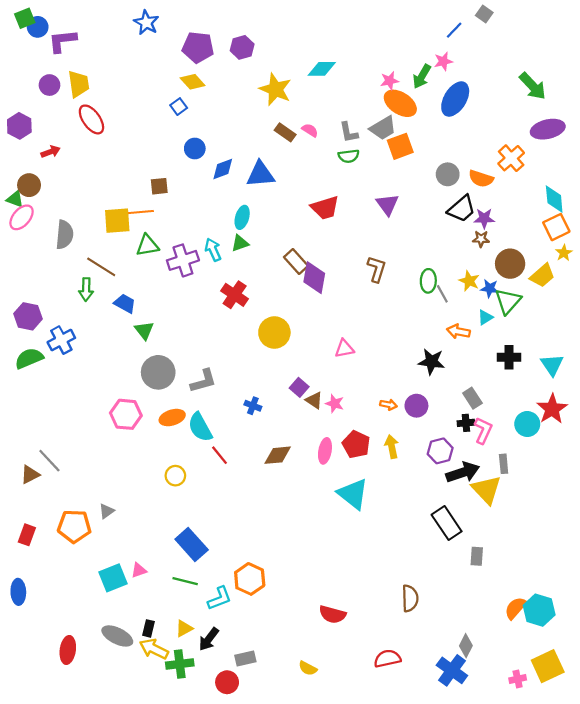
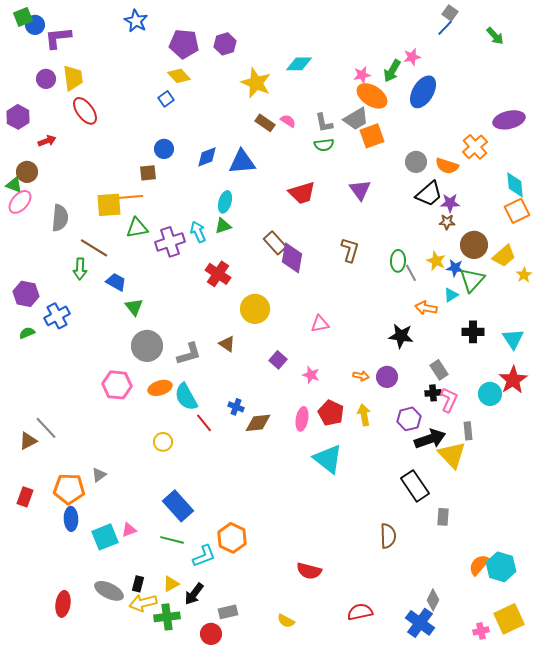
blue line: (454, 30) -> (445, 28), moved
green arrow: (533, 86) -> (495, 36), moved, size x0.7
blue circle: (195, 148) -> (164, 149), moved
yellow star: (564, 253) -> (524, 275), moved
green semicircle: (29, 358) -> (27, 333), size x0.6
brown triangle: (314, 400) -> (227, 344), moved
blue cross: (253, 406) -> (236, 407), moved
blue ellipse: (18, 592) -> (71, 519), moved
brown semicircle: (410, 598) -> (388, 536), moved
yellow arrow: (154, 649) -> (143, 603), turned -40

